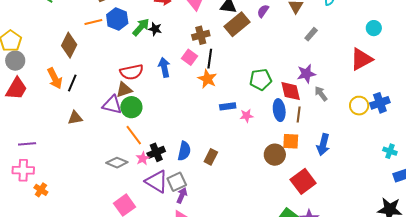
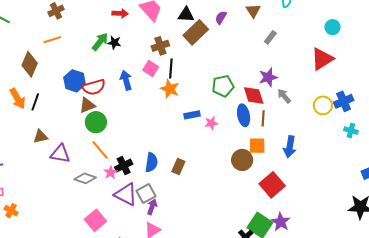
blue hexagon: (117, 19) -> (75, 81), moved
purple triangle: (112, 105) -> (60, 154), moved
cyan cross: (390, 151) -> (351, 131), moved

